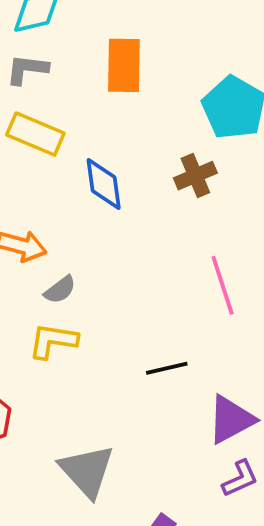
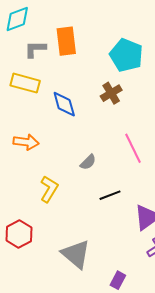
gray L-shape: (27, 69) -> (35, 49), moved
gray semicircle: (60, 290) -> (88, 162), moved
yellow L-shape: (53, 341) -> (49, 189), turned 120

